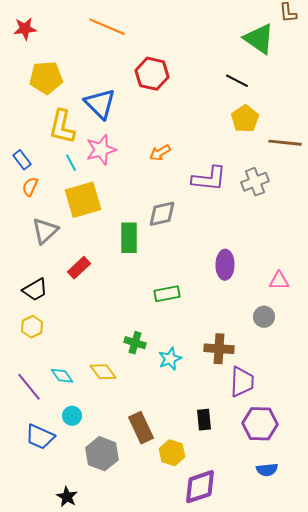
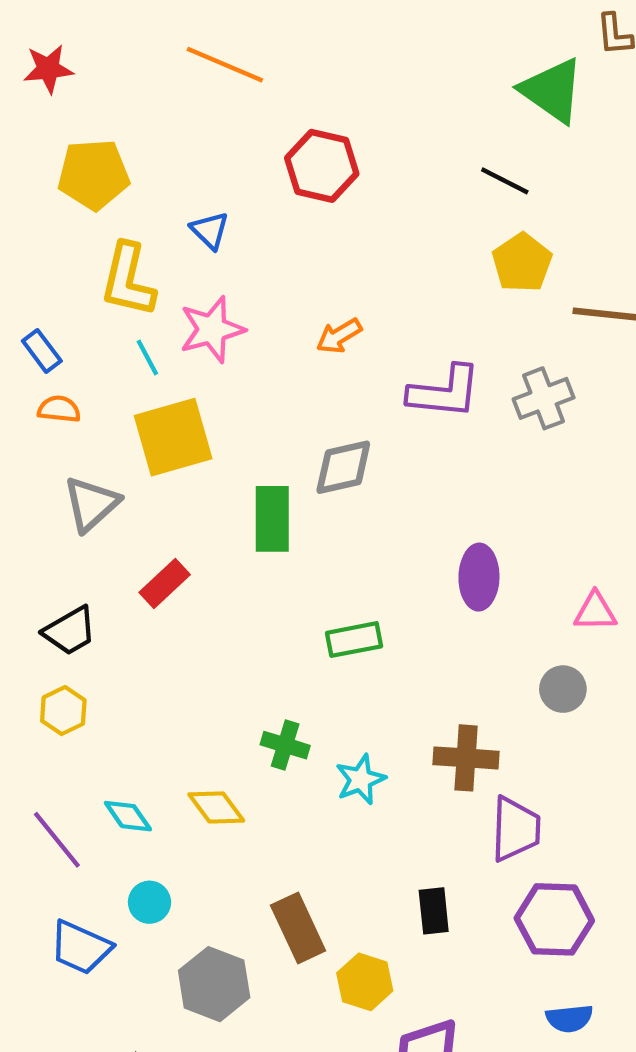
blue triangle: (100, 104) -> (210, 230), size x0.6
orange semicircle: (30, 187) -> (59, 409), turned 72

